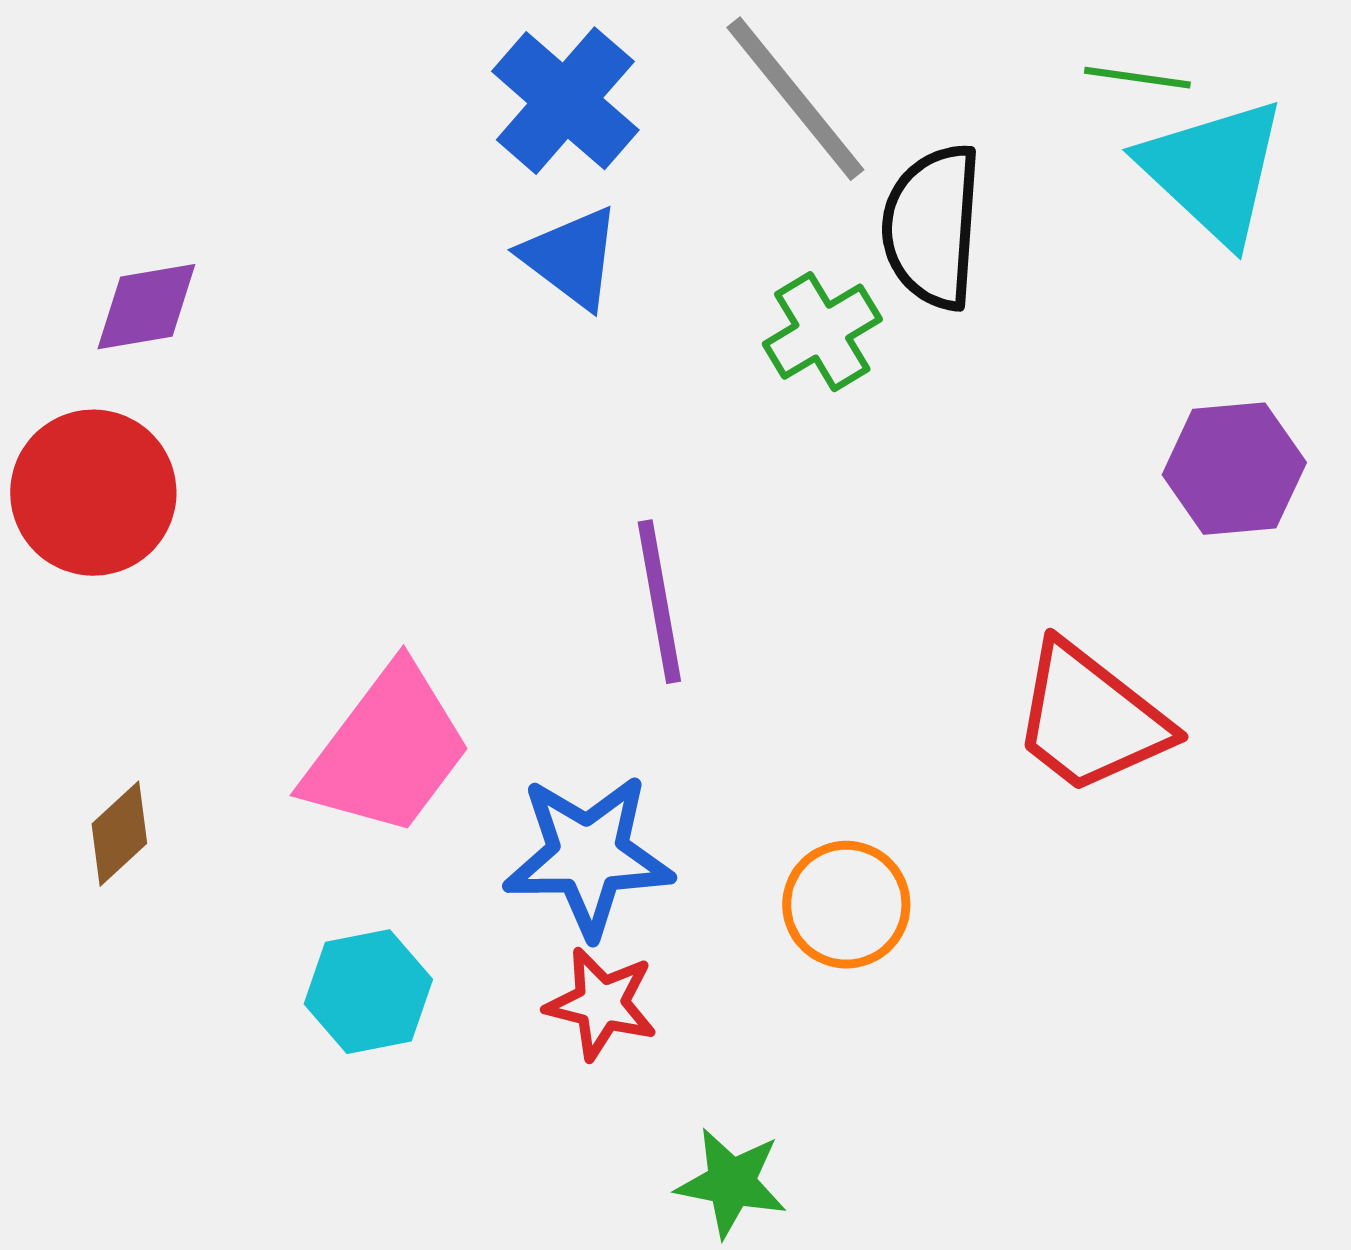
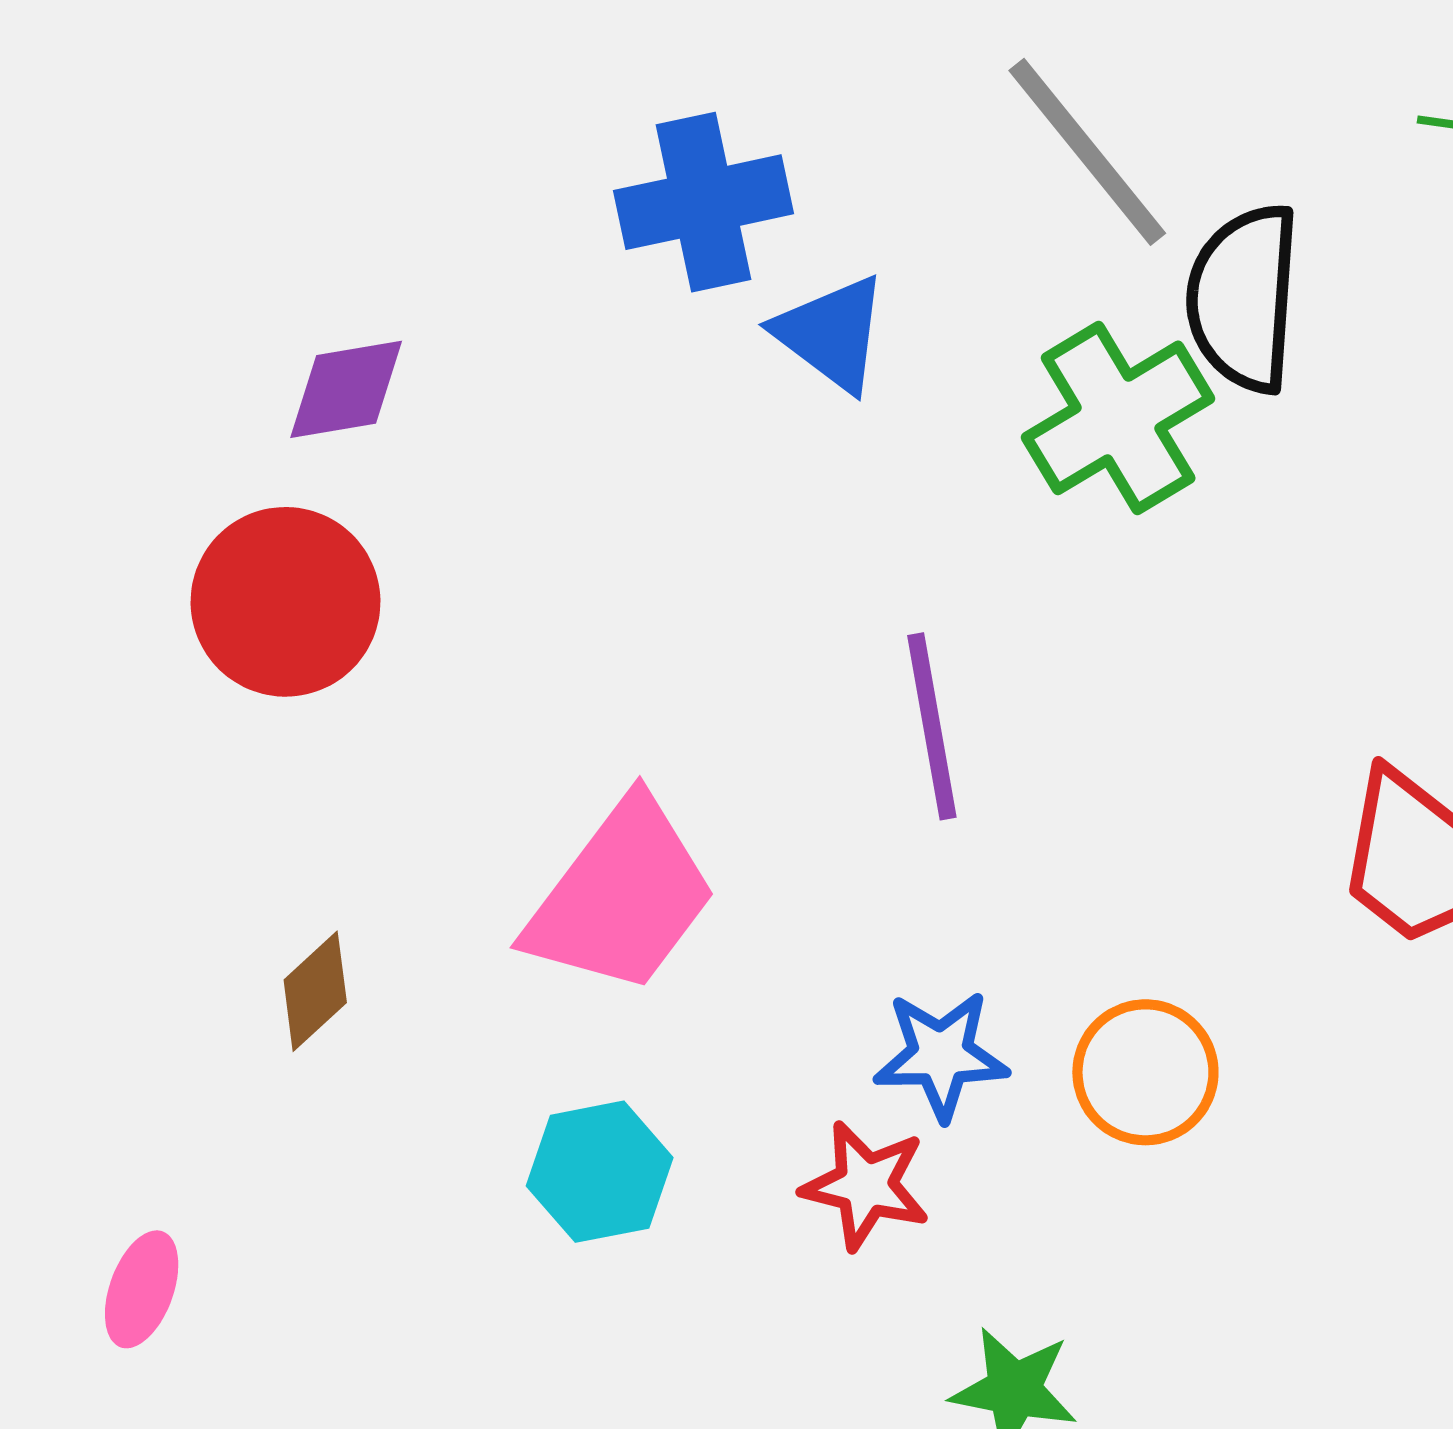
blue cross: (565, 101) -> (703, 202), moved, turned 37
green cross: (822, 332) -> (1118, 418), size x1.4
blue star: (588, 856) -> (941, 1055), moved, size x0.7

